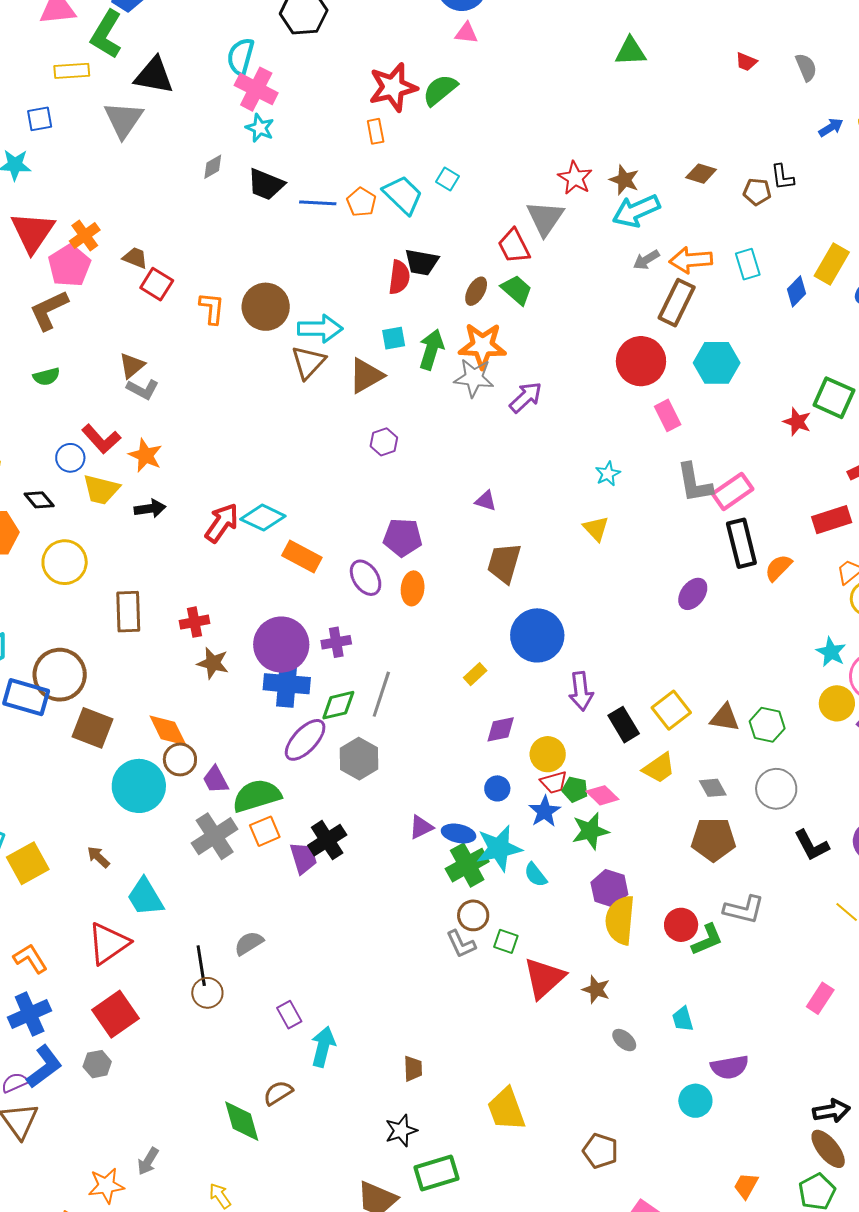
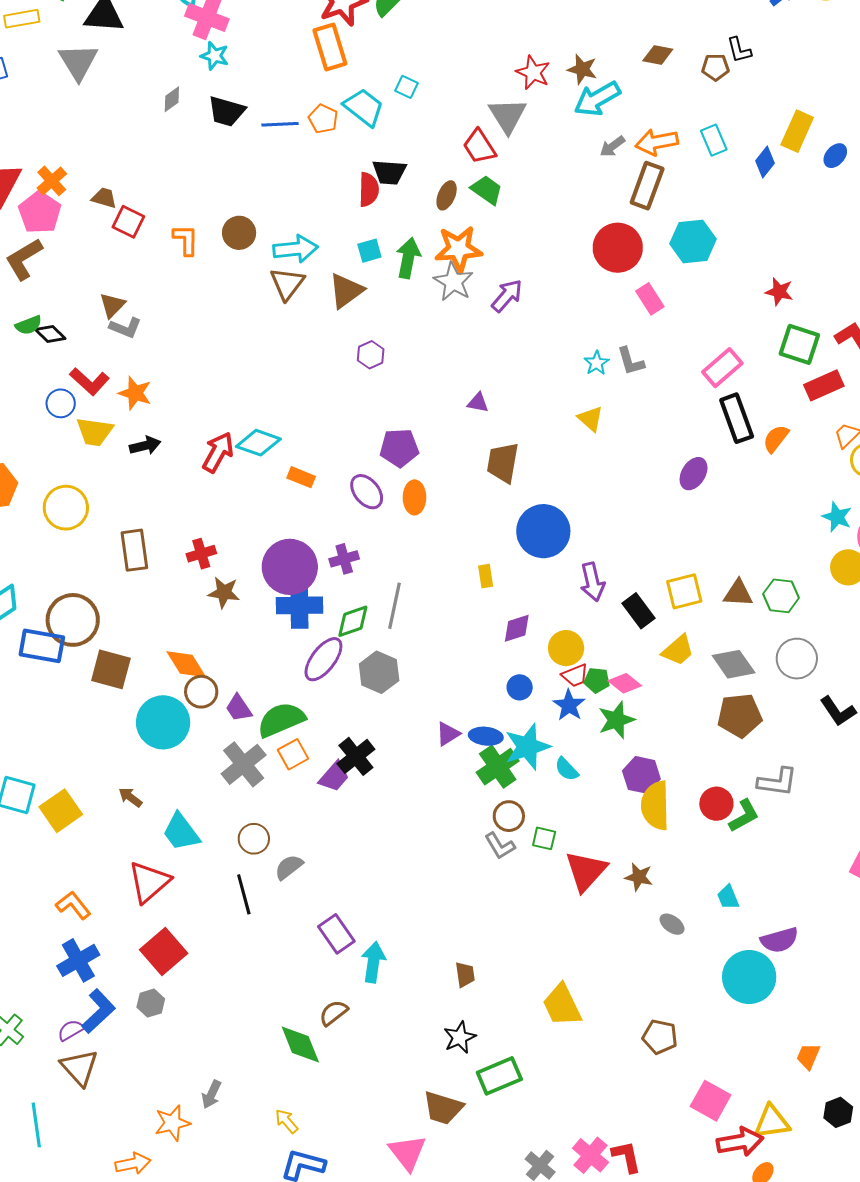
orange rectangle: (376, 131) -> (330, 47), size x1.8
brown circle: (266, 307) -> (239, 233), size x0.7
gray star: (474, 378) -> (453, 282), turned 30
green square: (834, 398) -> (799, 344), moved
gray L-shape: (694, 483) -> (631, 361), moved, size x0.7
black diamond: (39, 500) -> (50, 334), moved
orange rectangle: (302, 556) -> (301, 477), size x0.7
yellow rectangle: (475, 674) -> (486, 576), turned -50
yellow square: (671, 710) -> (684, 591), turned 30
gray diamond: (713, 788) -> (734, 664), size x1.5
purple trapezoid: (303, 858) -> (334, 777), turned 64
brown circle: (207, 993) -> (254, 839), moved
purple rectangle: (289, 1015) -> (336, 934), size x1.4
cyan circle: (695, 1101) -> (749, 977), size x1.6

